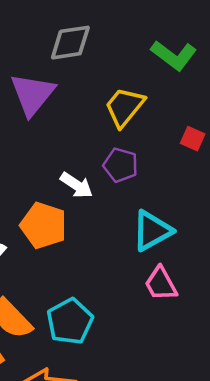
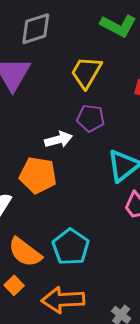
white arrow: (76, 185) -> (59, 139), turned -40

